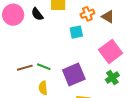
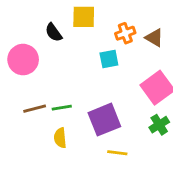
pink circle: (13, 15) -> (23, 60), moved
green line: (44, 67) -> (62, 108), turned -32

